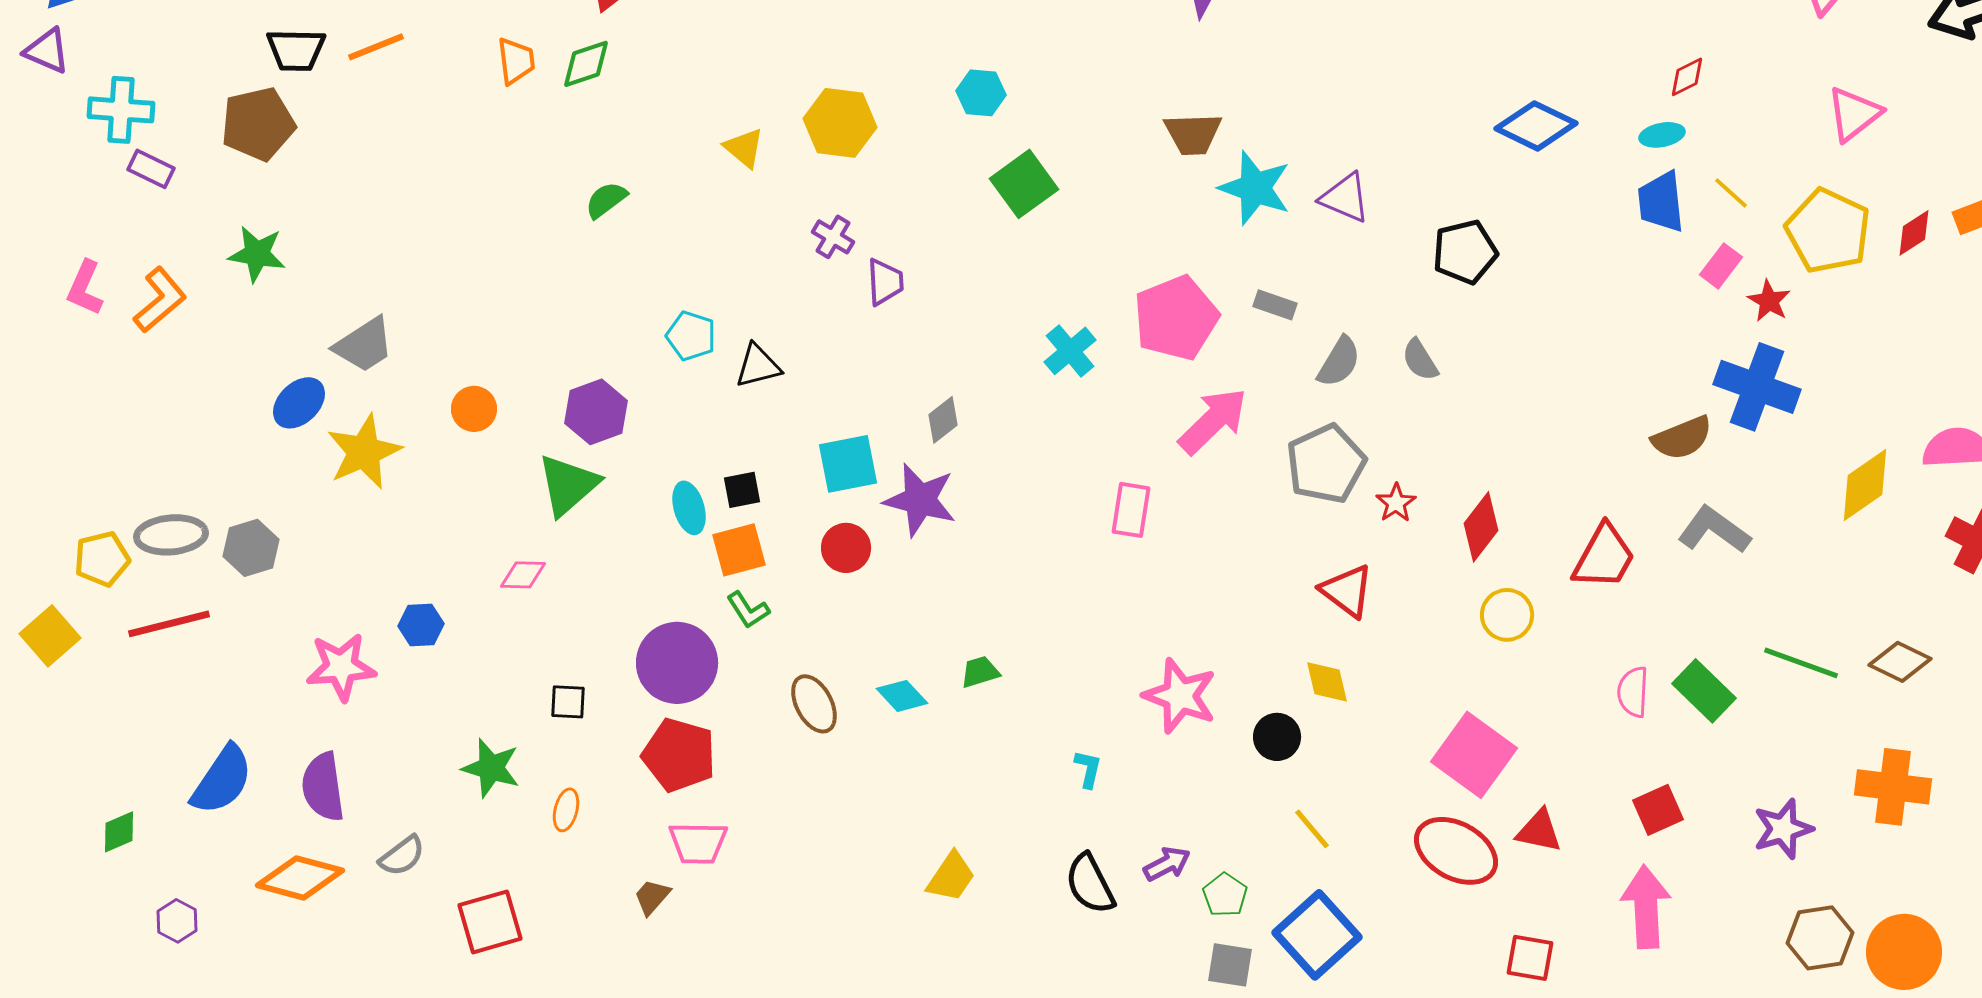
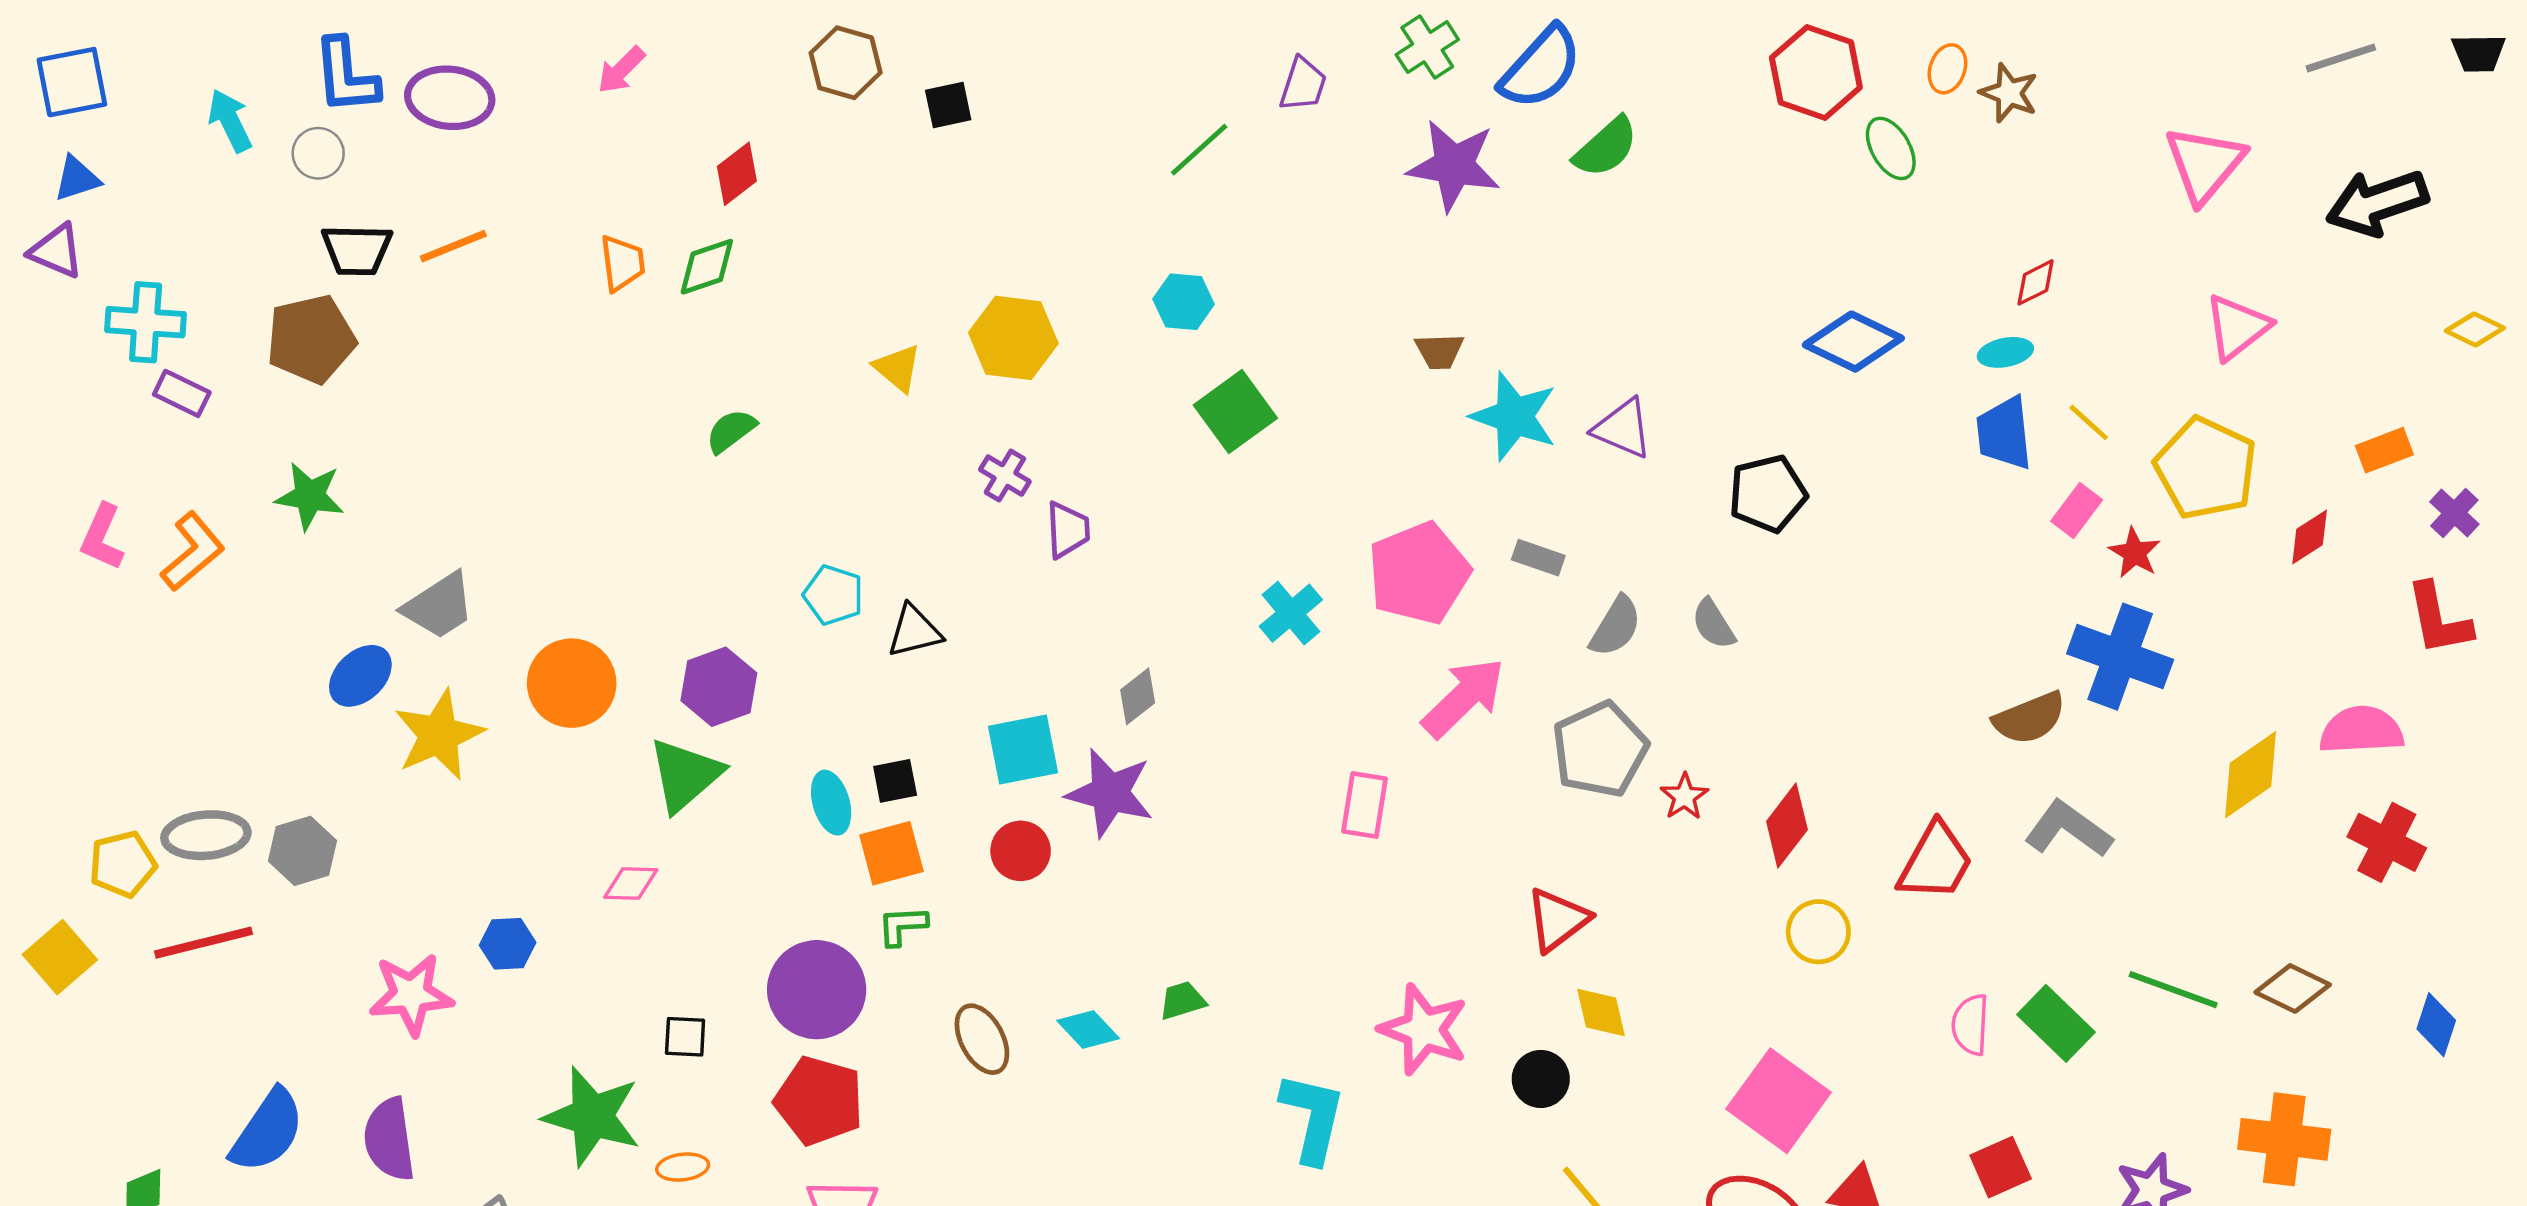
brown trapezoid: (1193, 134) -> (1439, 351), size x0.7
red diamond: (1914, 233) -> (2310, 537), moved
orange circle: (474, 409) -> (572, 683), size x1.6
red triangle: (1347, 591) -> (1558, 920), moved, turned 46
green L-shape: (748, 610) -> (902, 926), turned 120
green star: (491, 768) -> (592, 1116), size x1.4
cyan L-shape: (1088, 769) -> (1313, 1118), size x2.0
orange ellipse: (566, 810) -> (683, 1167), turned 69

